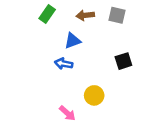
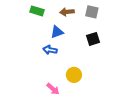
green rectangle: (47, 14) -> (37, 11), turned 72
black square: (123, 61) -> (93, 39), moved

